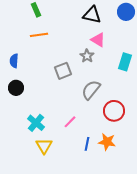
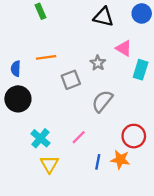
orange line: (39, 35) -> (46, 57), moved
pink triangle: (98, 40) -> (124, 48), moved
black circle: (16, 88) -> (18, 99), size x1.5
red circle: (114, 111) -> (134, 136), moved

